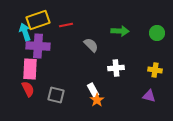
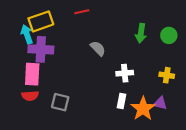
red line: (66, 25) -> (82, 12), moved
green arrow: (120, 31) -> (141, 33), moved, turned 96
red semicircle: (28, 89) -> (30, 96), turned 112
white rectangle: (93, 90) -> (122, 101), moved, turned 40
orange star: (97, 100) -> (143, 109), moved, size x1.6

